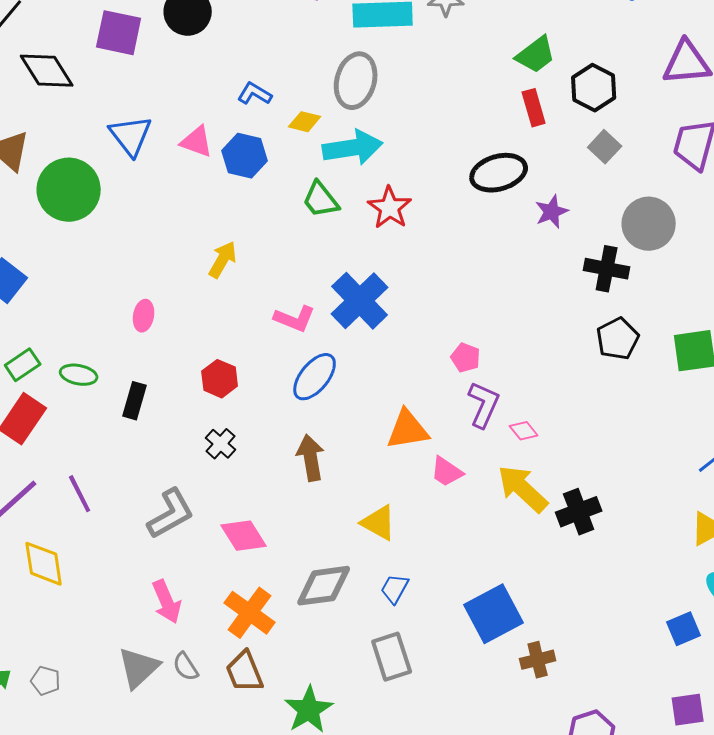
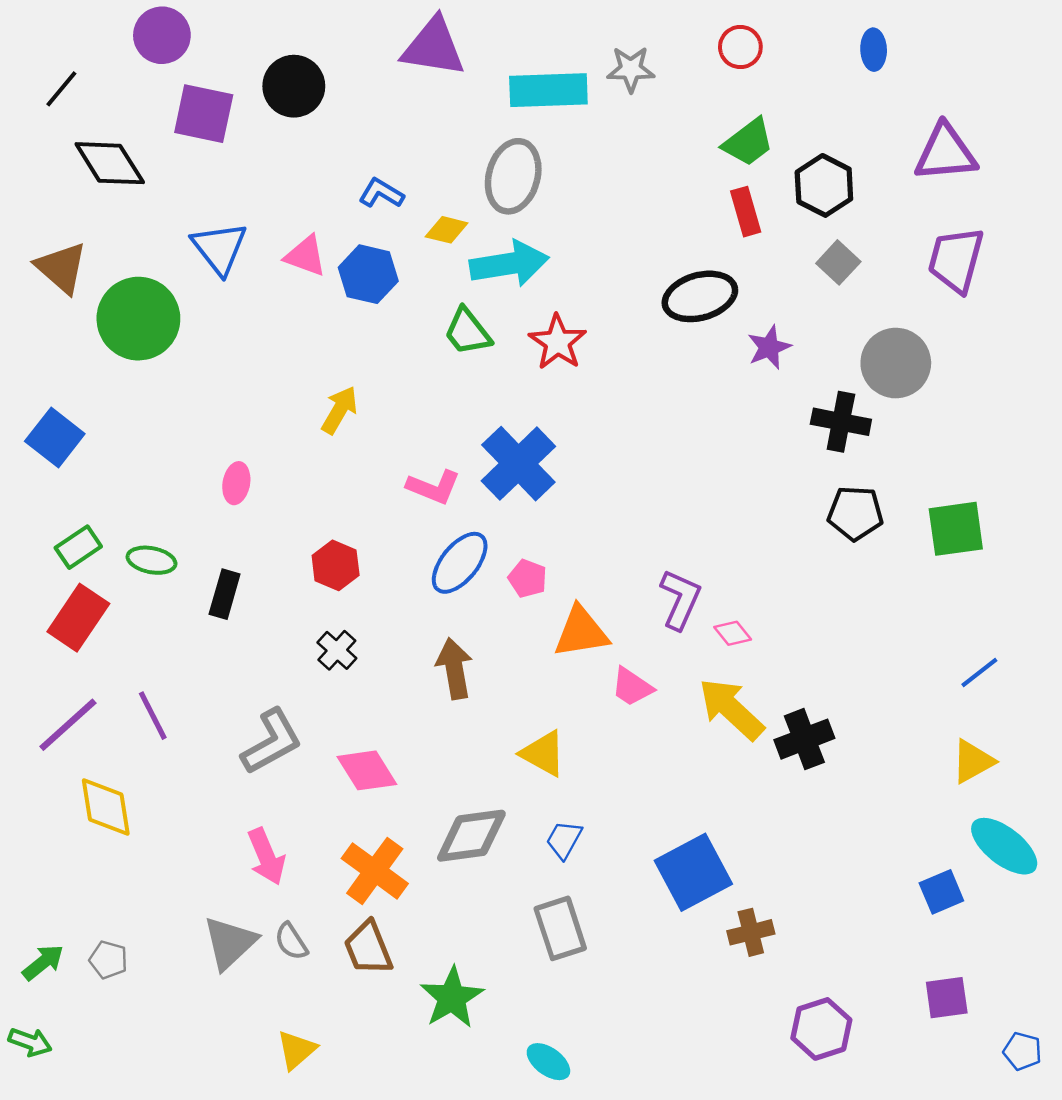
black pentagon: (618, 339) -> (855, 513), turned 30
pink pentagon: (466, 358) -> (528, 578), moved

